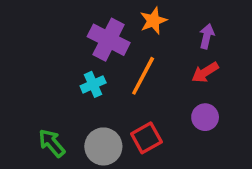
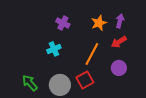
orange star: (153, 21) -> (99, 23), moved
purple cross: (109, 40) -> (63, 23), size x0.6
orange line: (143, 76) -> (92, 54), moved

